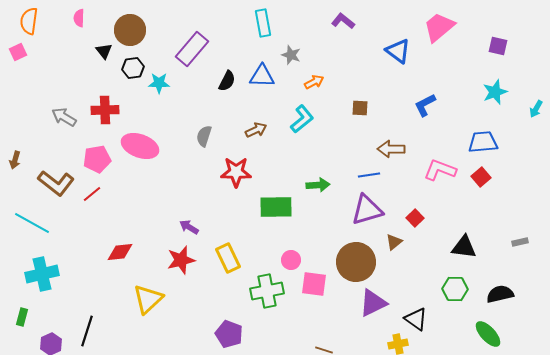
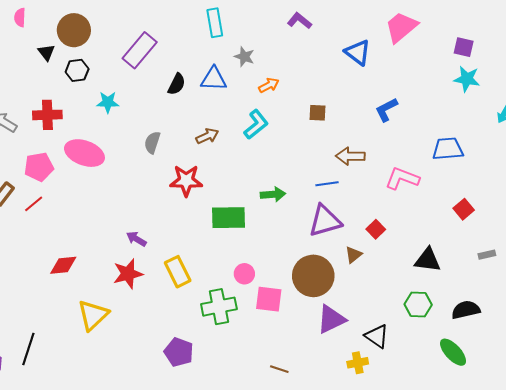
cyan star: (159, 83) -> (108, 102), moved
cyan star: (495, 92) -> (467, 79), moved, turned 30
red square: (481, 177) -> (464, 209), moved

